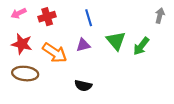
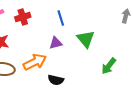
green arrow: (141, 46) -> (109, 66), moved
orange arrow: (55, 53) -> (35, 62), moved, turned -60

